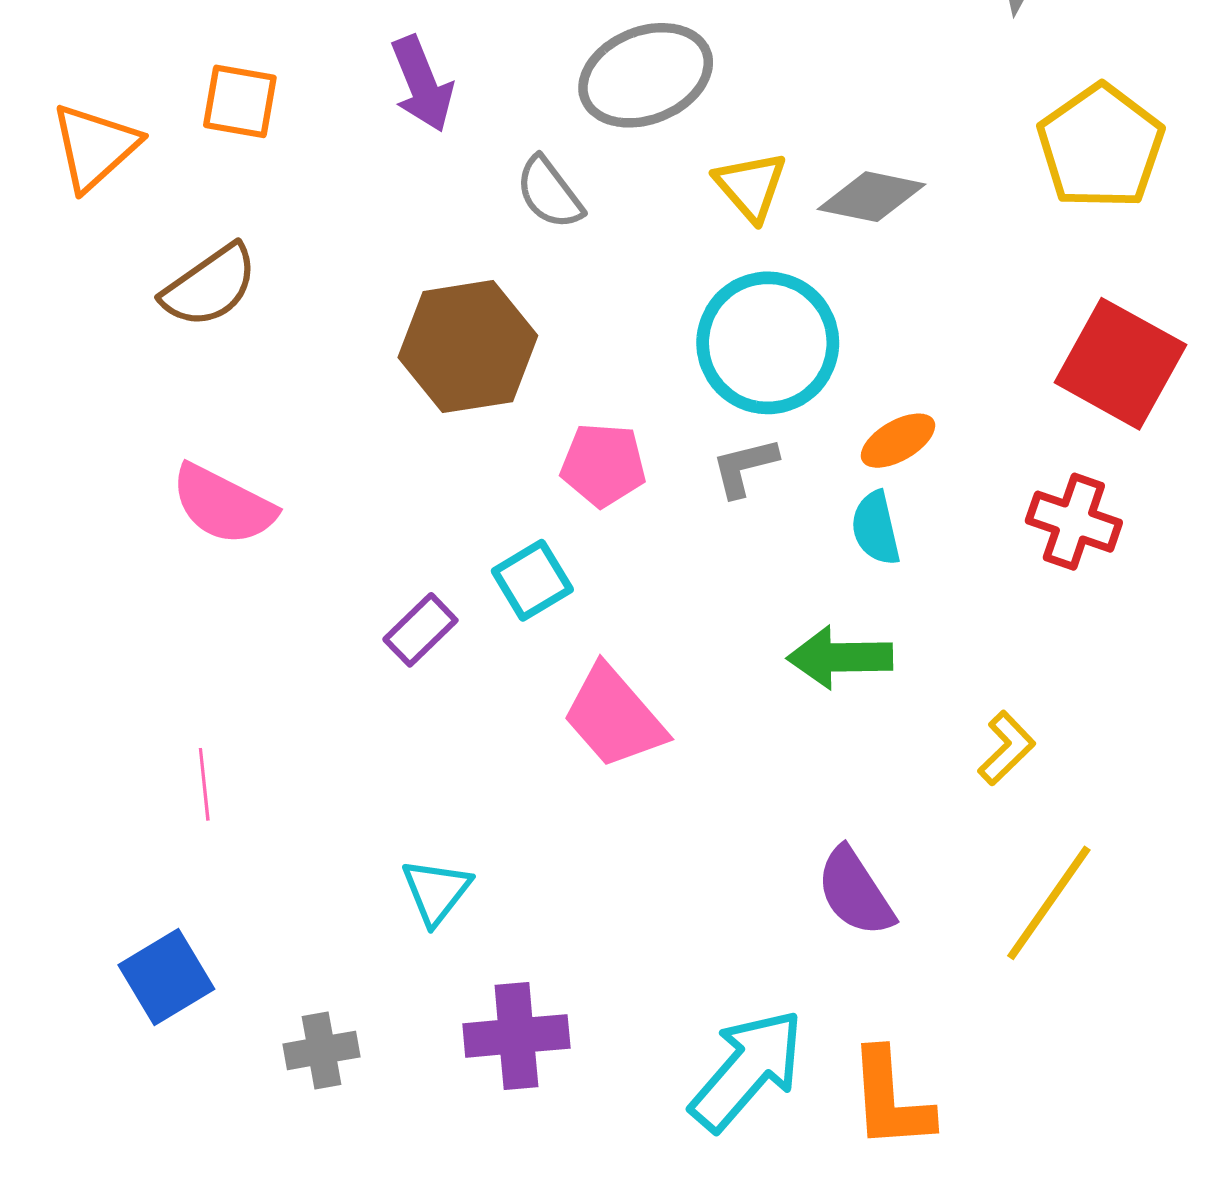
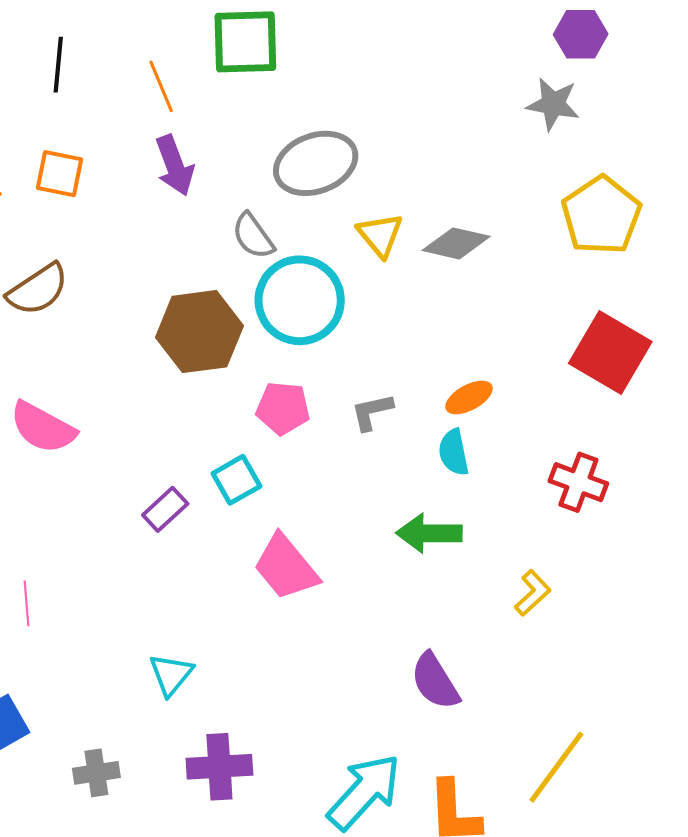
cyan circle: (768, 343) -> (300, 300), moved
red cross: (1074, 522) -> (578, 482), moved
yellow line: (1049, 903) -> (556, 767), moved

